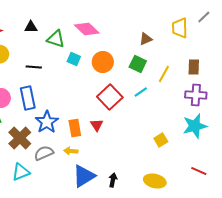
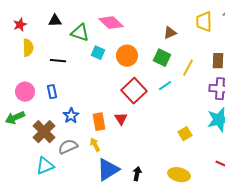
blue rectangle: (28, 98) -> (52, 92), size x0.6
blue star: (47, 122) -> (71, 116), size x0.7
yellow arrow: (71, 151) -> (95, 145), turned 56

